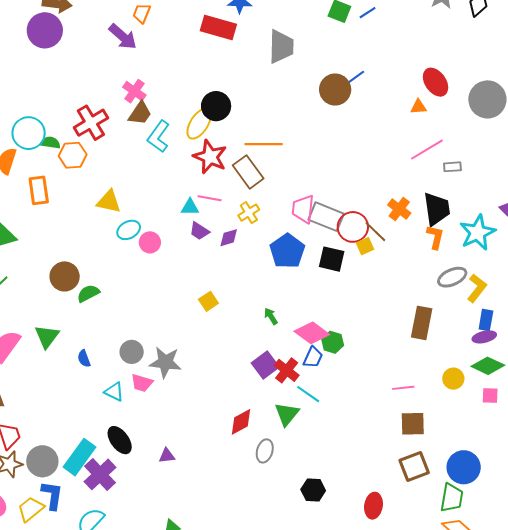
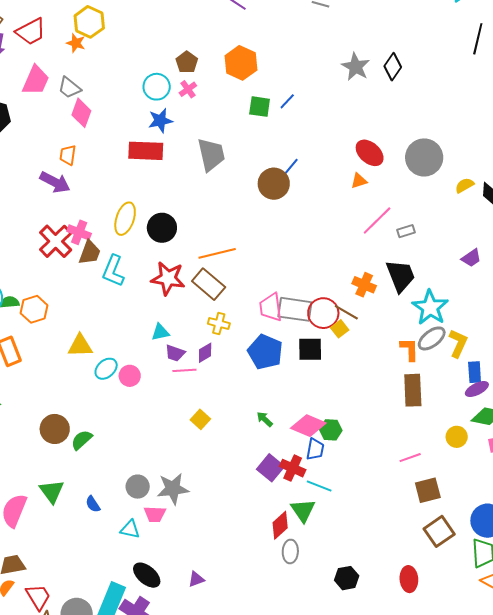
red cross: (91, 123) -> (56, 241), moved
yellow ellipse: (199, 124) -> (125, 219), moved
pink line: (210, 198) -> (184, 370), moved
yellow cross: (249, 213) -> (219, 323), turned -30
cyan star: (477, 233) -> (430, 307), moved
orange L-shape: (435, 237) -> (409, 349), moved
red diamond: (241, 422) -> (280, 525), moved

